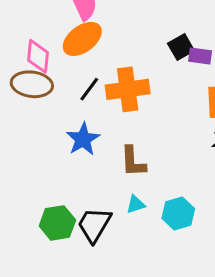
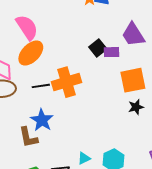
black line: (89, 89) -> (41, 86), turned 54
brown L-shape: (133, 162) -> (28, 137), moved

